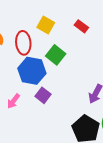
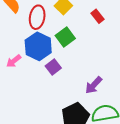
purple square: (43, 95) -> (53, 67), moved
pink arrow: (13, 101) -> (14, 61), moved

